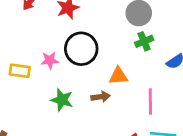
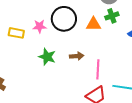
orange triangle: (118, 76) -> (93, 24), moved
pink line: (150, 101) -> (98, 69), moved

